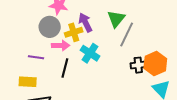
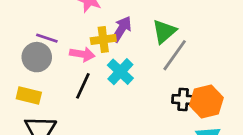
purple arrow: (85, 22) -> (122, 29), turned 48
gray circle: (50, 27) -> (37, 57), moved
purple line: (36, 57) -> (47, 38), moved

